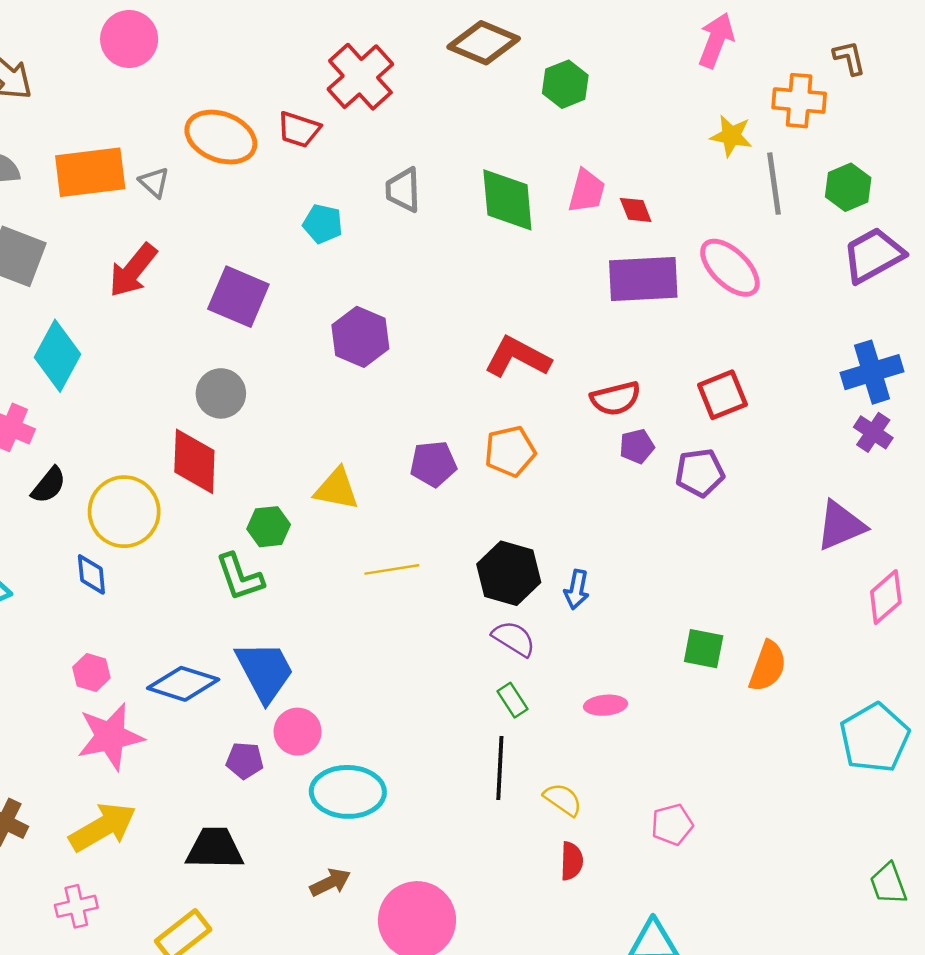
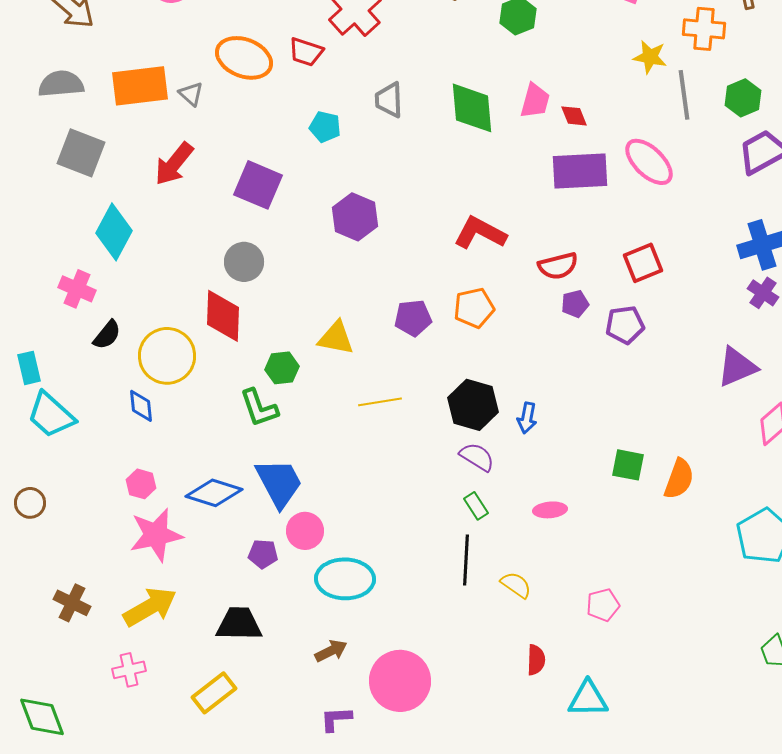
red semicircle: (572, 861) -> (536, 660), moved

